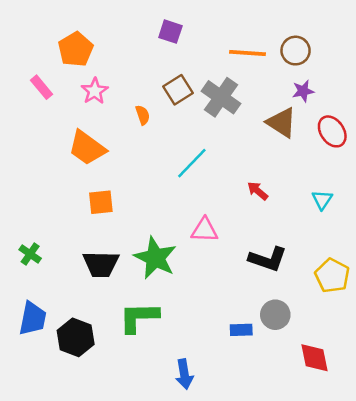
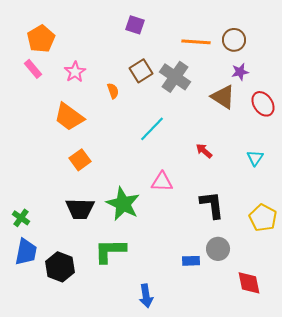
orange pentagon: (76, 49) -> (41, 39), moved
orange square: (101, 202) -> (80, 160), turned -30
green cross: (30, 254) -> (21, 218), moved
black L-shape: (268, 259) -> (212, 205), turned -116

